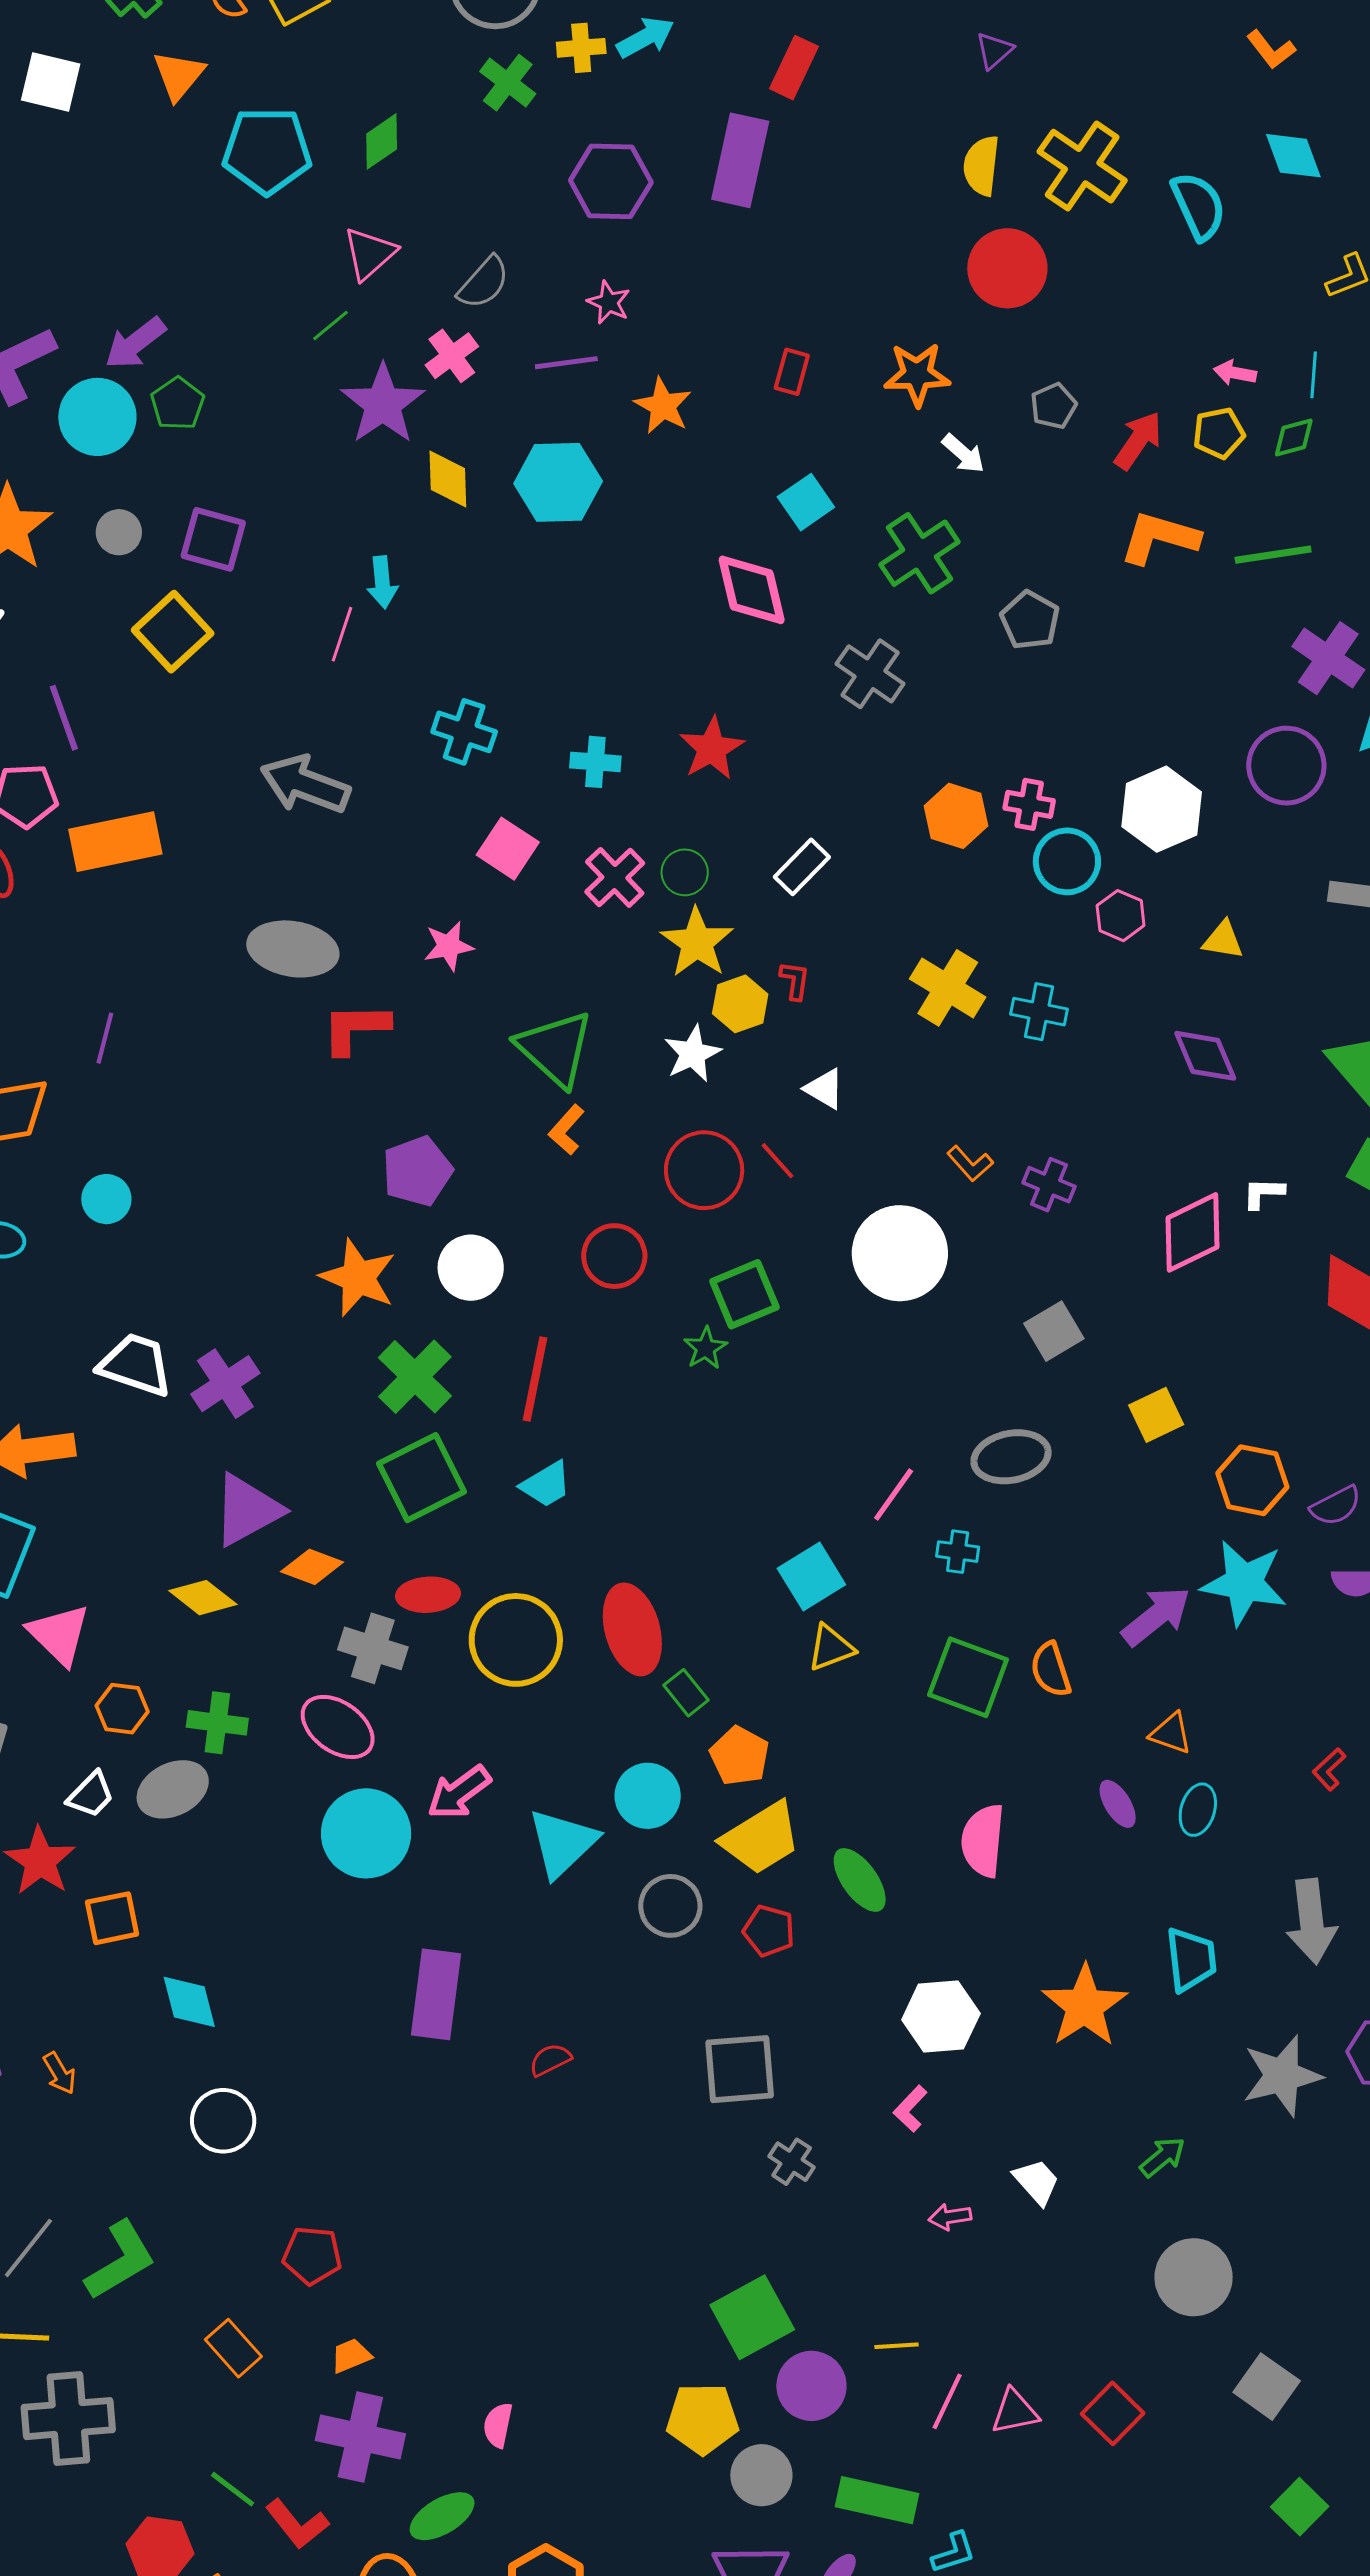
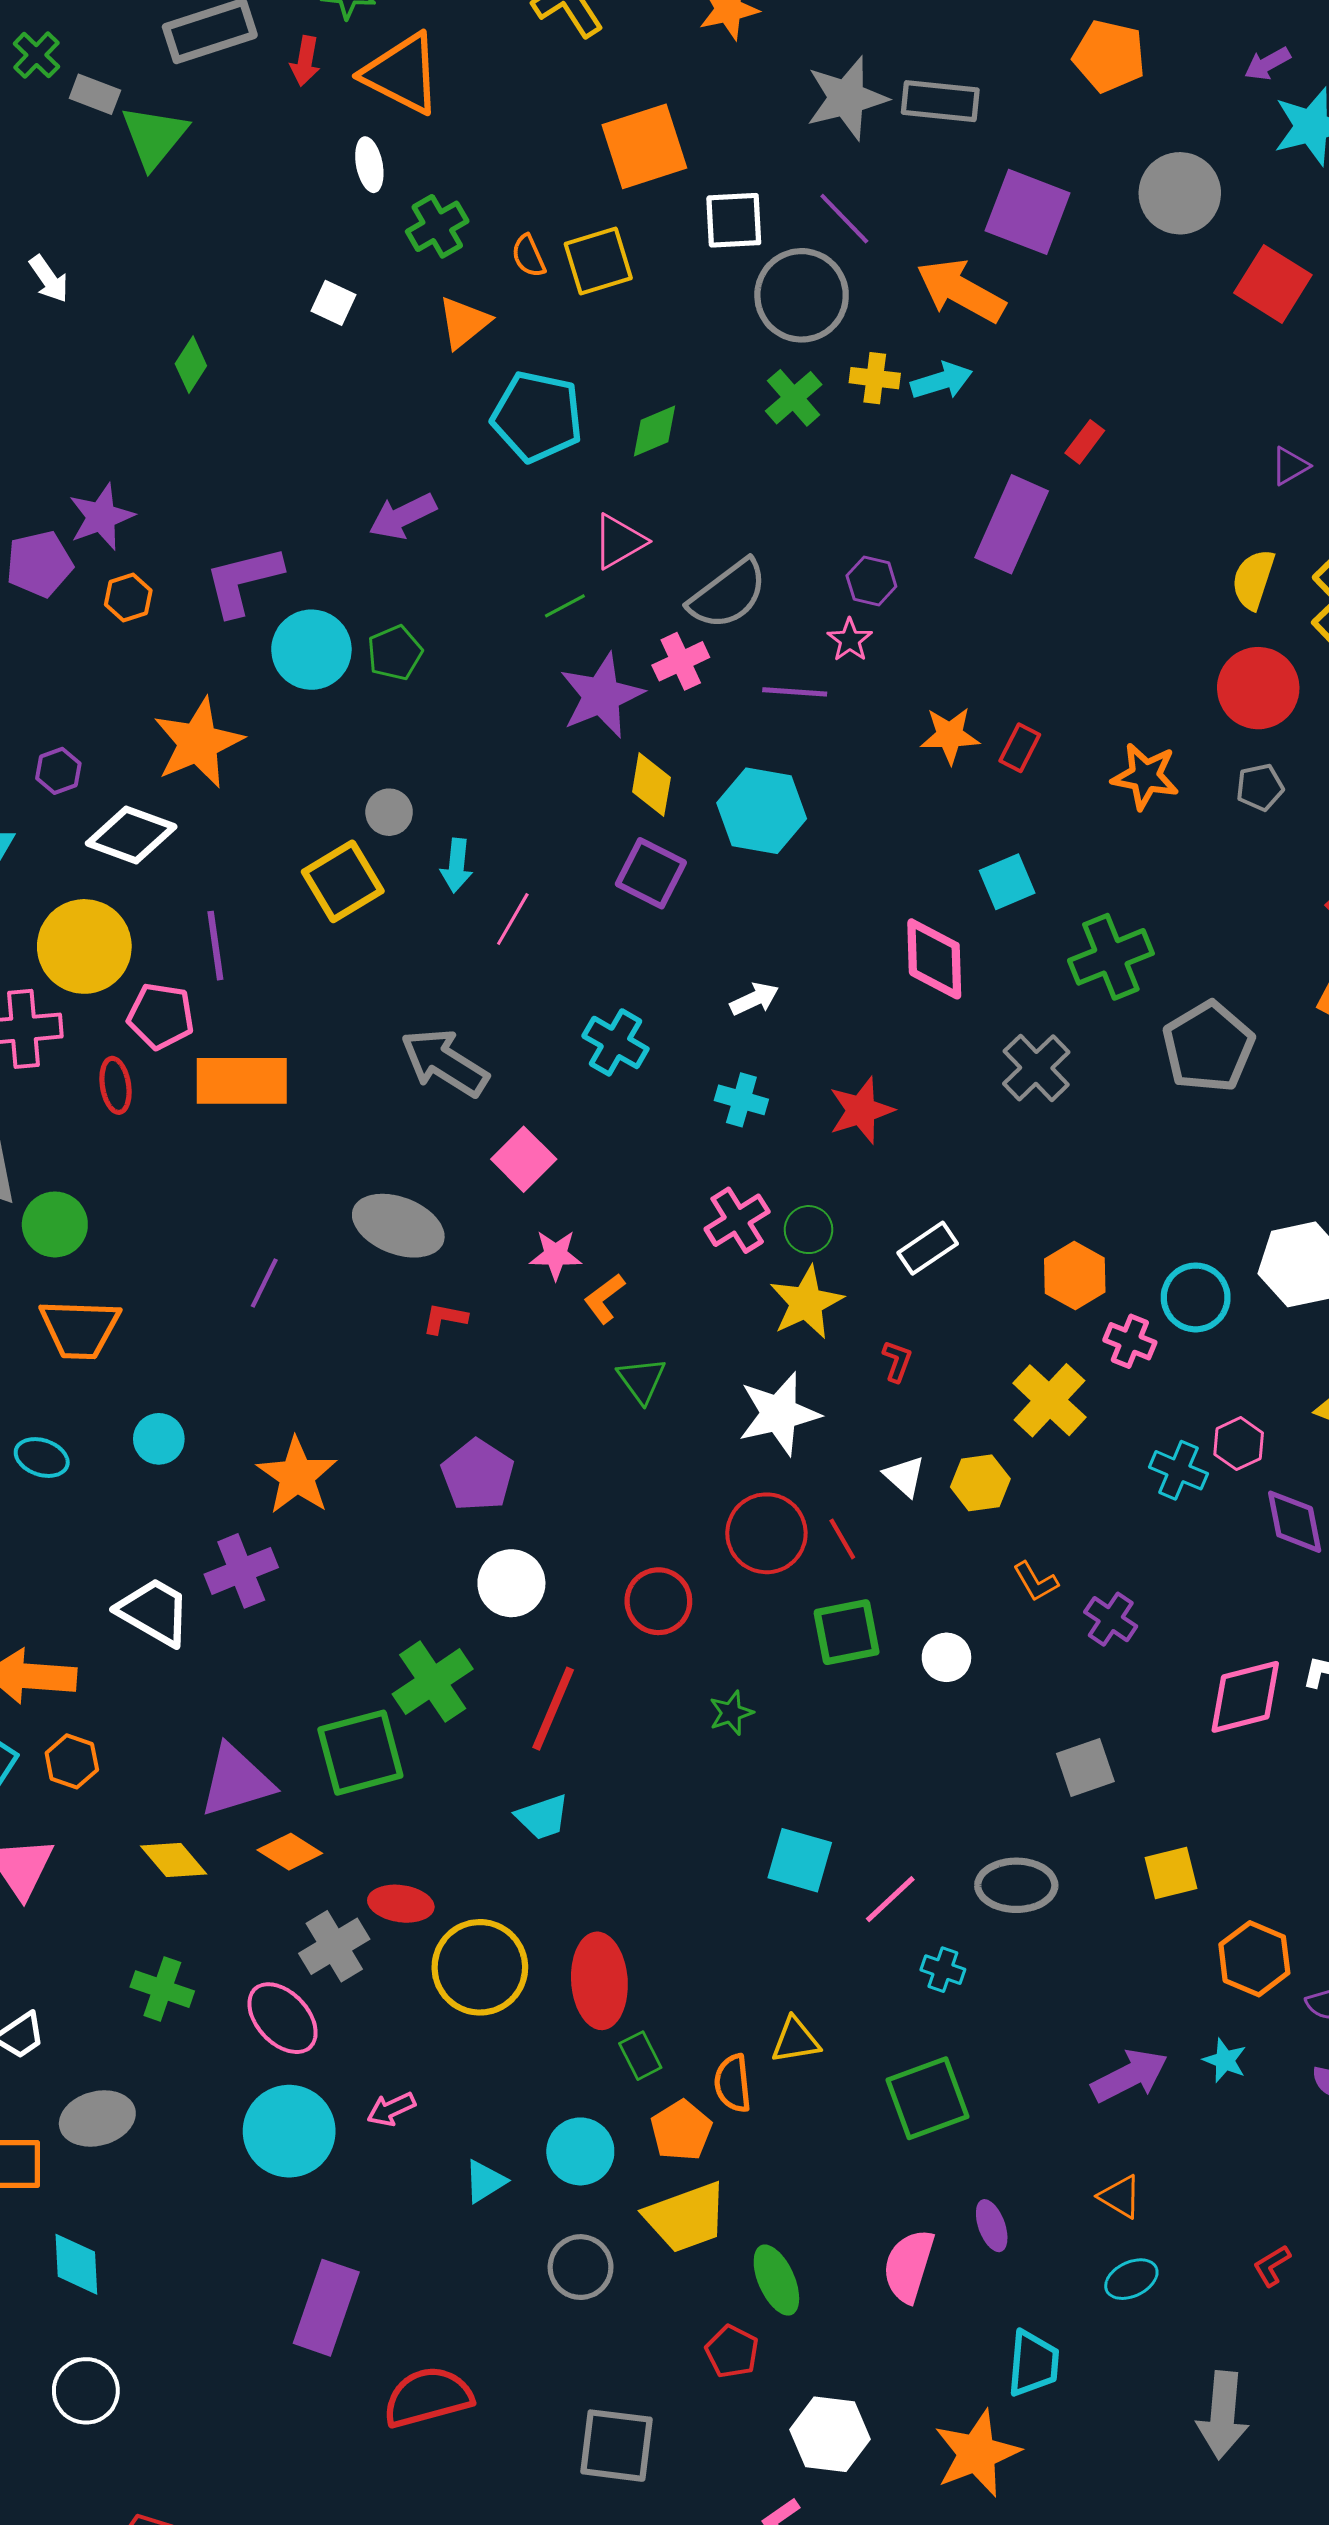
red rectangle: (794, 68) -> (1085, 442), size x0.7
white square: (51, 82) -> (334, 303), size x0.7
purple hexagon: (611, 181) -> (871, 581), moved, size x0.6
gray semicircle: (484, 283) -> (728, 594), size x1.4
purple arrow: (135, 343) -> (403, 516), moved
orange star: (663, 406) -> (950, 735), moved, turned 30
gray pentagon: (1054, 406) -> (1260, 787), moved
white arrow: (963, 454) -> (754, 999), moved, turned -78
gray circle: (119, 532) -> (389, 812), moved
purple square: (213, 539) -> (651, 873), moved
cyan arrow: (382, 582) -> (457, 866), moved
gray pentagon: (1030, 620) -> (1208, 1047), size x1.5
pink cross: (1029, 804) -> (1130, 1341), moved
orange hexagon: (956, 816) -> (1075, 1276), moved
pink square: (508, 849) -> (524, 1159), moved
pink hexagon: (1121, 916) -> (1239, 1444), moved
yellow hexagon: (740, 1004) -> (980, 1483), moved
cyan cross: (1039, 1012) -> (1178, 1470), moved
red L-shape: (355, 1028) -> (445, 1318), size x0.6
purple line: (105, 1038) -> (264, 1283), moved
green triangle: (555, 1048) -> (642, 1380), size x0.6
white star: (693, 1054) -> (779, 1414), size x1.4
orange L-shape: (566, 1130) -> (604, 1298), moved
purple pentagon: (417, 1171) -> (478, 1475), turned -30
white circle: (900, 1253) -> (946, 1657), size x0.5
orange star: (358, 1278) -> (297, 1476), moved
green square: (745, 1294) -> (847, 1632), moved
purple cross: (225, 1384) -> (241, 1571), moved
green square: (422, 1478) -> (360, 1753), moved
cyan square: (811, 1577) -> (800, 1860), moved, turned 36
cyan star: (1244, 1583) -> (1225, 2060), size x0.5
gray cross: (373, 1648) -> (334, 1946), turned 30
orange semicircle: (1051, 1670) -> (733, 2083), moved
green square: (968, 1677) -> (927, 2098), turned 38
orange hexagon: (122, 1709) -> (72, 1761), moved
gray ellipse: (173, 1789) -> (97, 2118), moved
pink arrow: (459, 1792) -> (391, 2109), size x0.7
purple ellipse: (1118, 1804) -> (992, 2226), moved
cyan ellipse: (1198, 1810) -> (1131, 2279), turned 36
cyan triangle: (562, 1843) -> (485, 2181), size x0.6
red pentagon: (769, 1931) -> (732, 2351), moved
cyan trapezoid: (1191, 1959) -> (1033, 2363), moved
red semicircle: (550, 2060) -> (428, 2397), size x2.0

